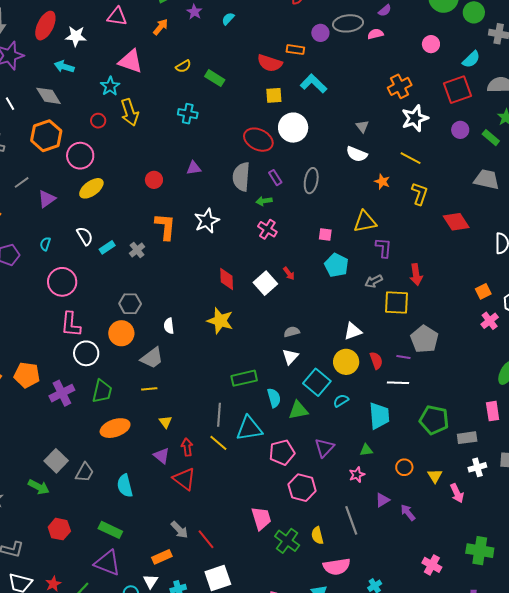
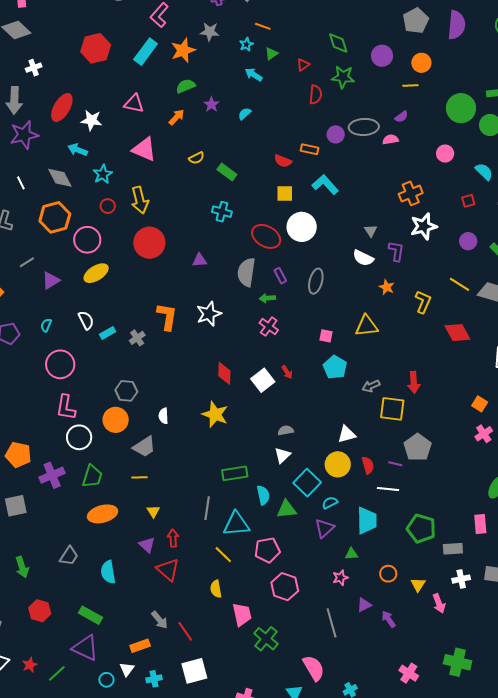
cyan semicircle: (471, 59) -> (484, 172), turned -96
red semicircle: (270, 63) -> (283, 161), size x0.7
cyan star: (110, 86) -> (103, 174), moved
red square: (457, 90) -> (468, 201), size x0.5
cyan cross: (188, 114) -> (222, 212), moved
yellow line: (411, 158) -> (460, 284), moved
red circle: (154, 180) -> (149, 243), moved, size x1.8
purple L-shape: (384, 248) -> (396, 251), moved
orange square: (483, 291) -> (480, 404), turned -35
yellow line: (218, 443) -> (223, 555), moved
purple triangle: (324, 448) -> (325, 528), moved
gray square: (56, 461) -> (16, 506), moved, turned 30
green arrow: (39, 487) -> (22, 567), turned 40
yellow semicircle: (317, 536) -> (216, 589), moved
pink semicircle: (337, 567) -> (314, 668), turned -116

